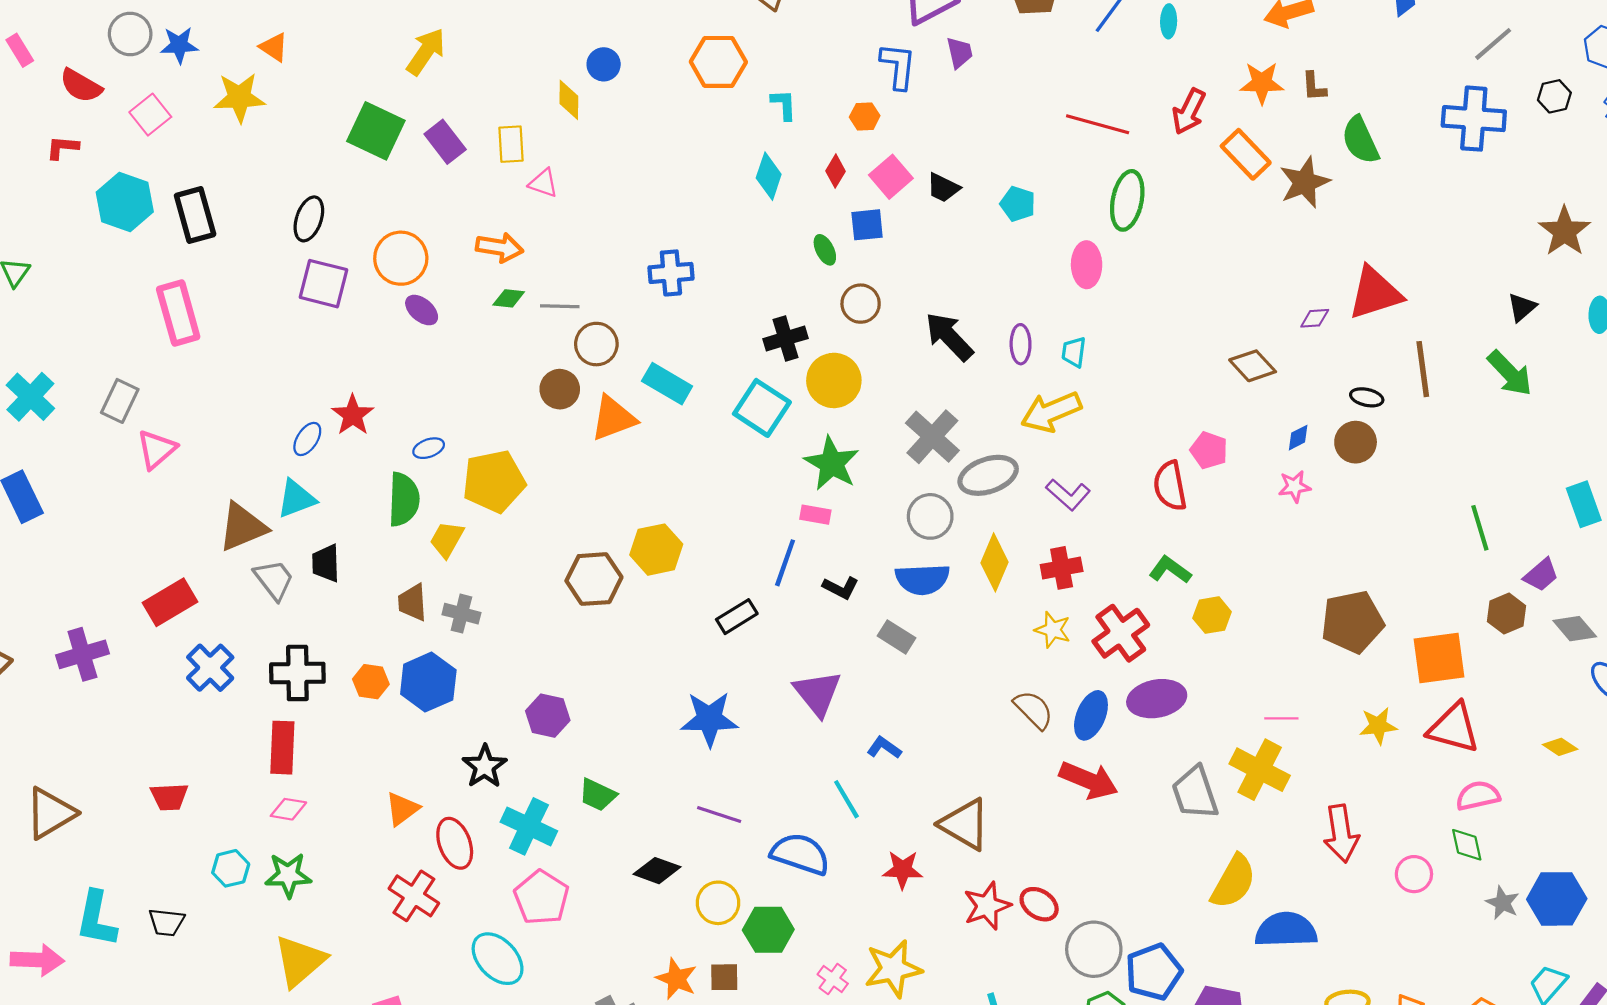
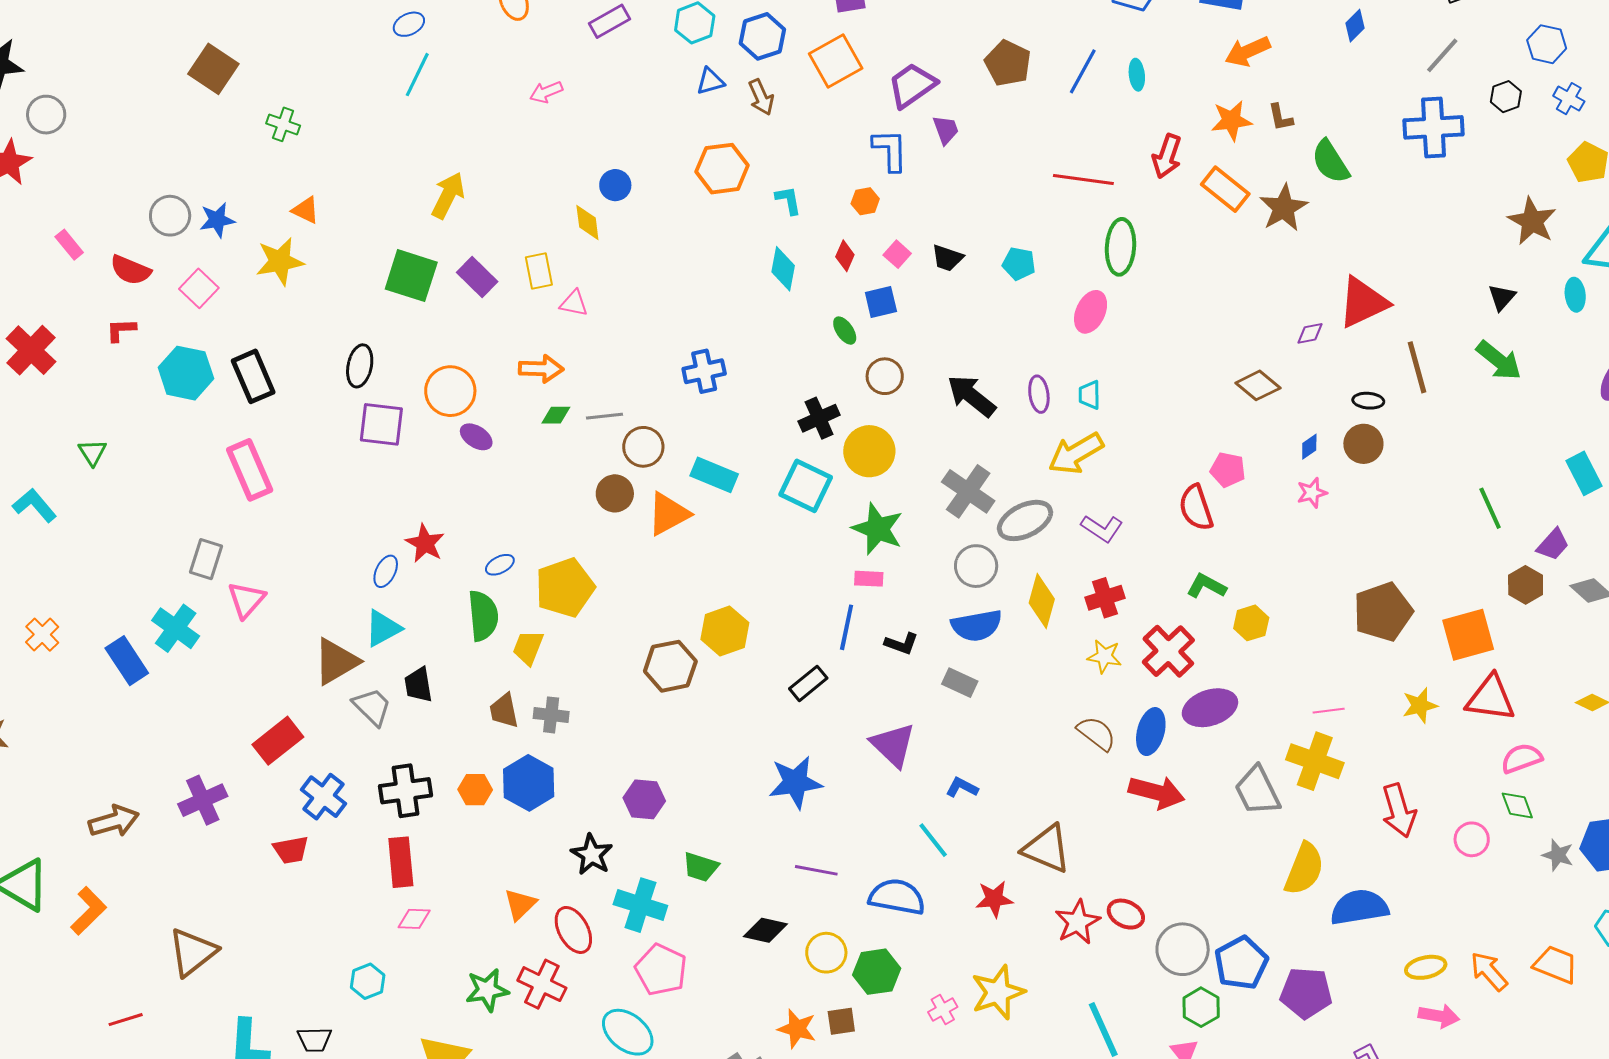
pink square: (891, 177) -> (897, 254), size x0.7
pink ellipse: (1087, 265) -> (1091, 312), turned 33
cyan cross: (30, 397) -> (176, 628), moved
red trapezoid: (169, 797) -> (291, 850), moved
green star: (288, 875) -> (487, 990), moved
pink cross: (833, 979) -> (943, 1009), turned 32

